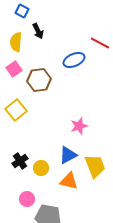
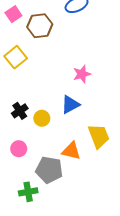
yellow trapezoid: (95, 166) -> (99, 136), moved
orange triangle: (69, 181) -> (71, 151), moved
pink circle: (27, 199) -> (19, 149), moved

